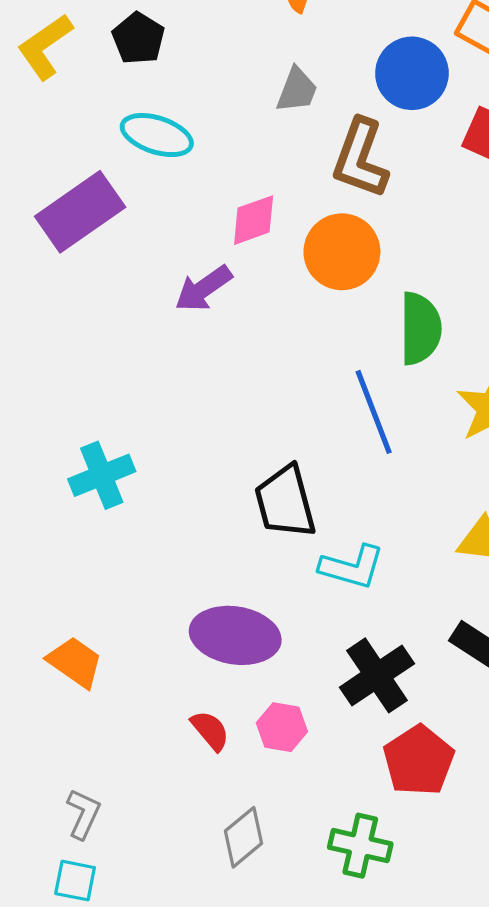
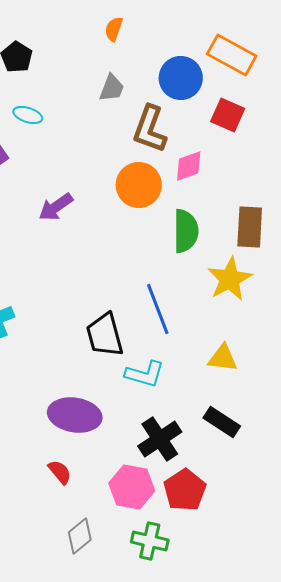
cyan ellipse: (157, 135) -> (28, 115), size x0.7
pink diamond: (254, 220) -> (189, 166), moved
blue line: (374, 412) -> (158, 309), moved
pink hexagon: (282, 727) -> (132, 487), moved, size x1.5

